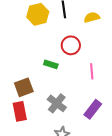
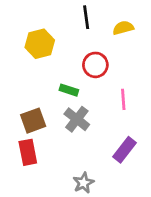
yellow hexagon: (38, 14) -> (40, 44), moved
gray cross: (57, 103) -> (77, 119), moved

